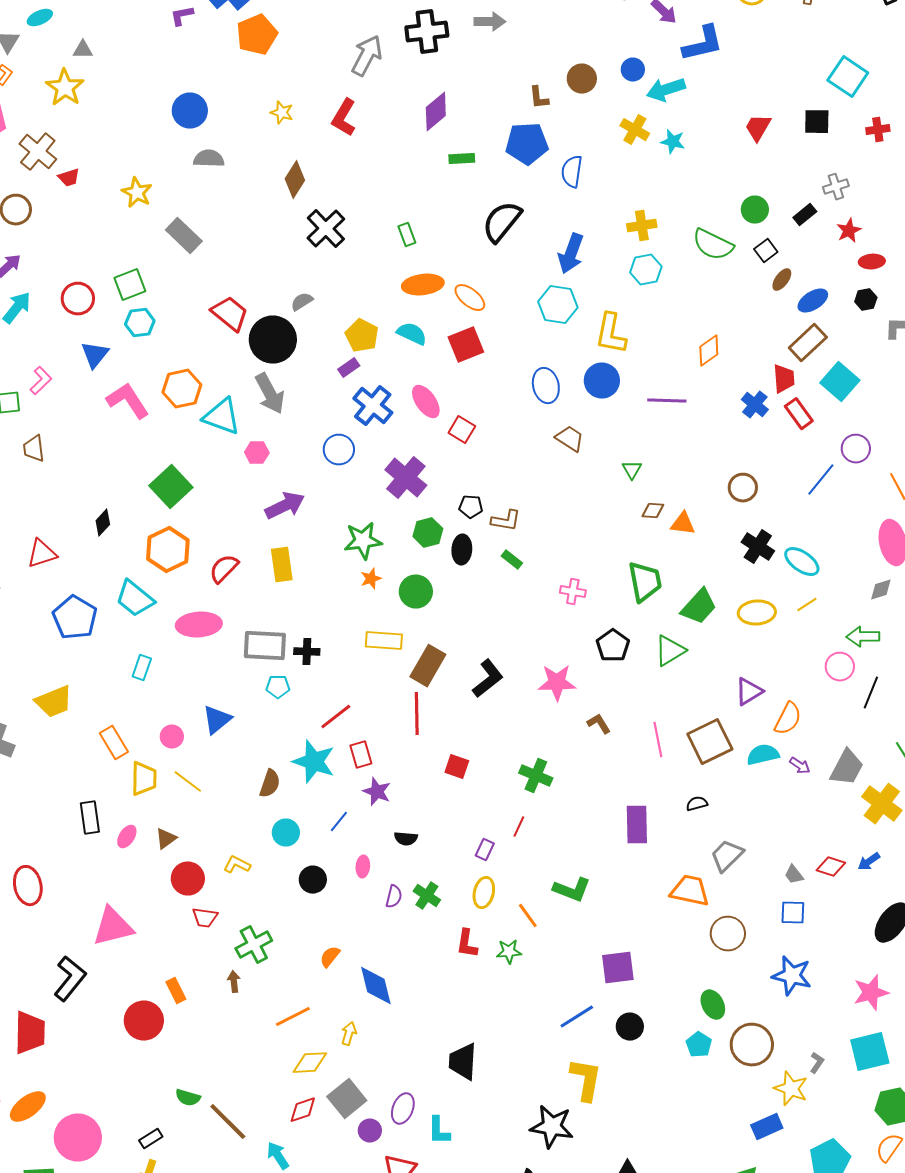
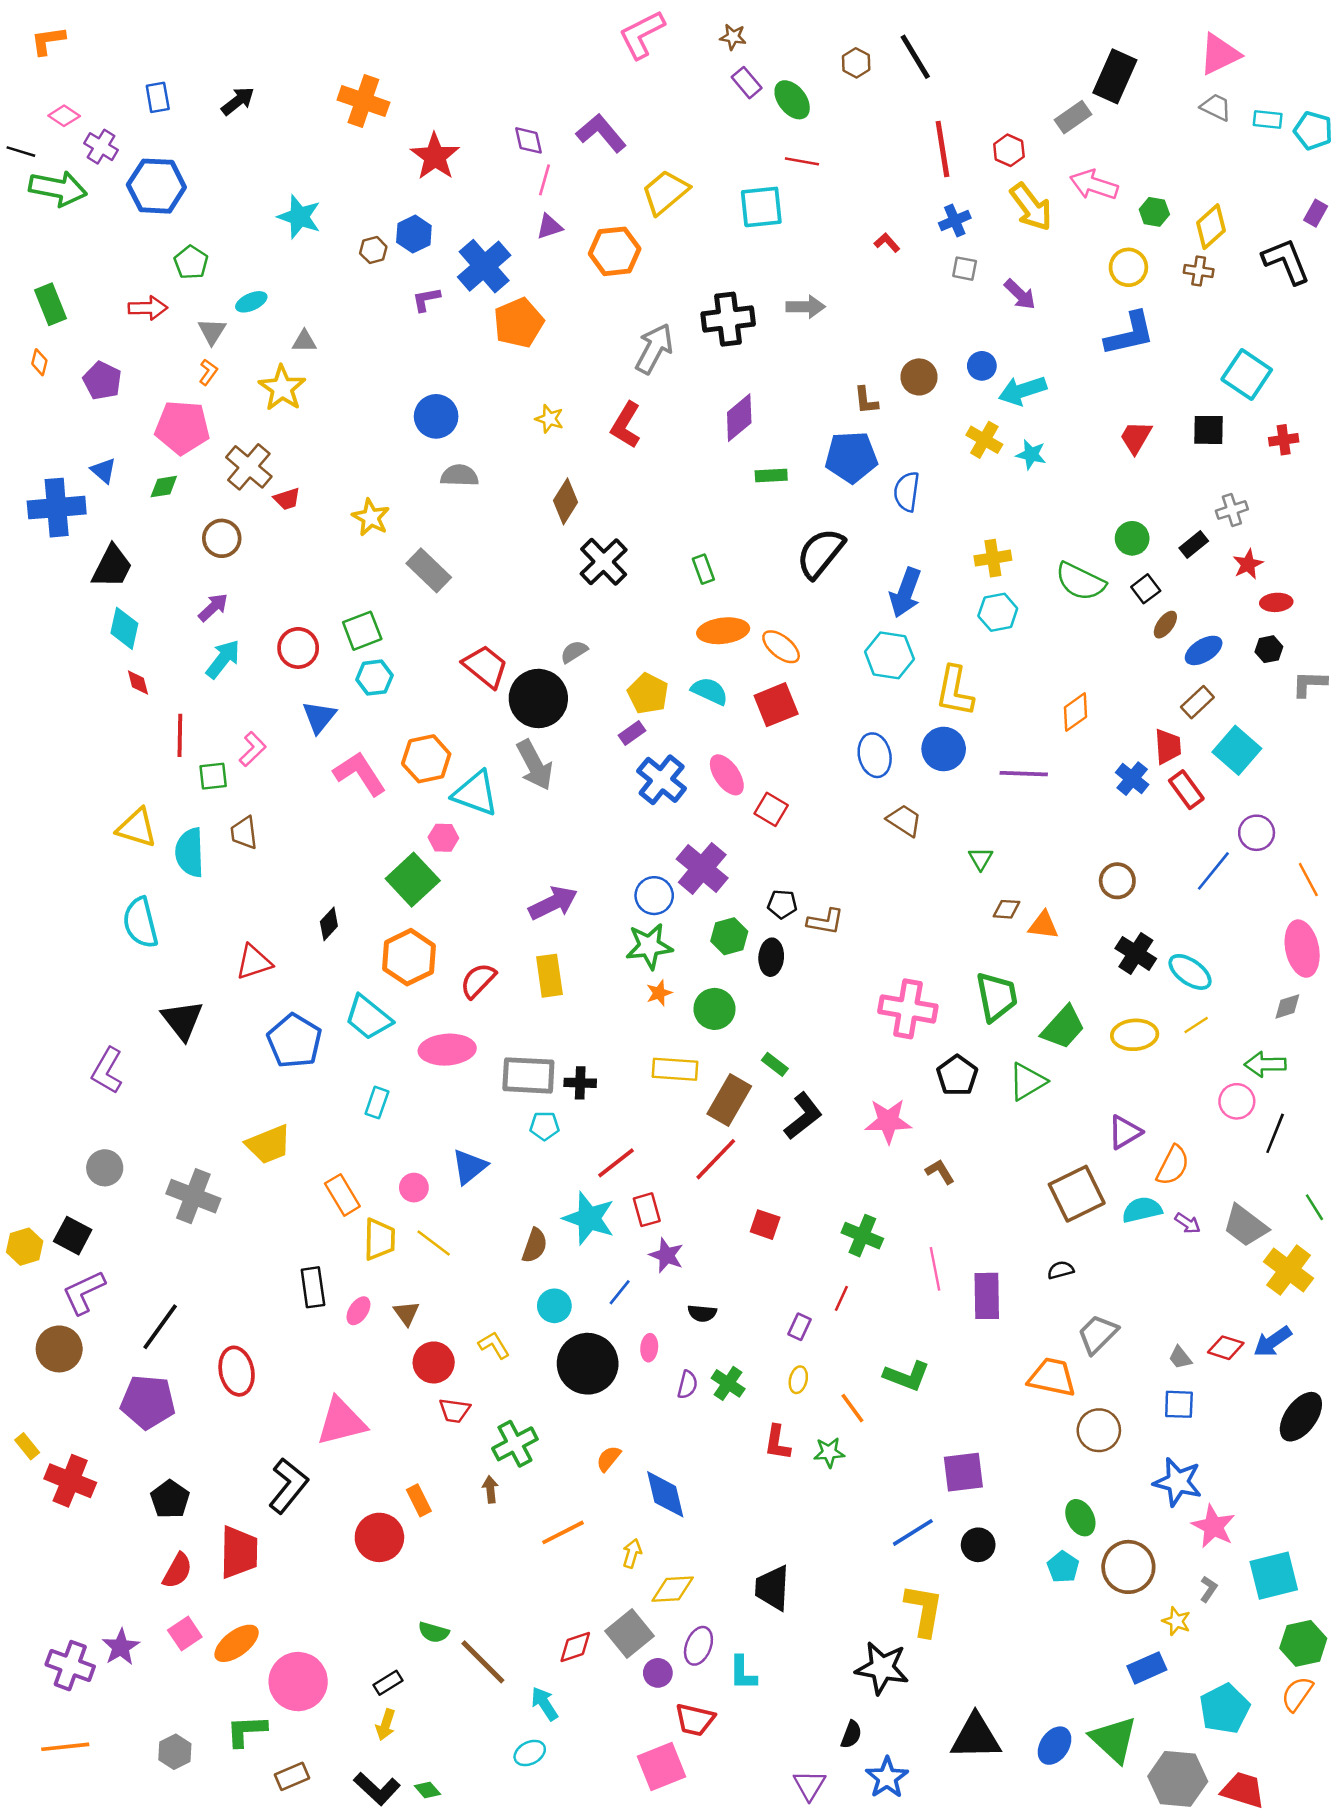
blue L-shape: (703, 44) -> (1130, 334), moved
brown rectangle: (808, 343) -> (1197, 702), size x0.7
blue circle: (339, 450) -> (654, 896), moved
pink hexagon: (257, 453) -> (443, 838), moved
green rectangle: (512, 560) -> (775, 1064), moved
pink cross: (573, 592) -> (908, 1009), size x1.8
red line: (417, 714) -> (716, 1159), turned 45
pink line: (658, 740) -> (935, 1269), moved
gray trapezoid: (847, 768) -> (1245, 1226), turned 99
brown triangle: (166, 839) -> (407, 1313), turned -30
blue arrow: (869, 862) -> (1273, 1342), size x1.4
yellow L-shape: (237, 865) -> (494, 1345), turned 32
black circle: (313, 880) -> (588, 1364), size x1.8
yellow ellipse: (484, 893) -> (798, 1380), size x0.7
pink star: (871, 993) -> (1213, 1526), moved, turned -30
yellow diamond: (310, 1063) -> (673, 1589), moved
yellow star: (791, 1089) -> (1176, 1621), size x0.7

